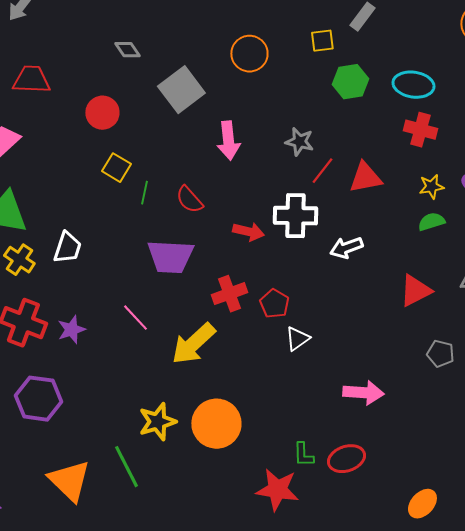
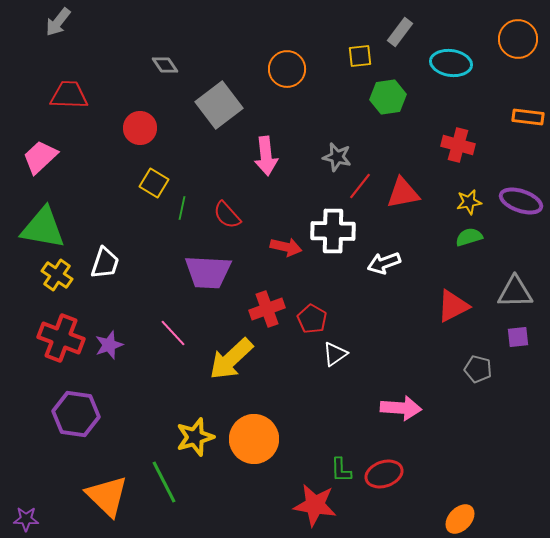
cyan ellipse: (413, 85) -> (451, 63), moved

